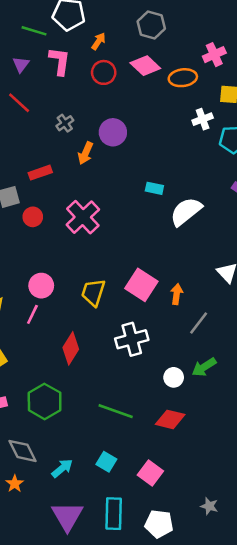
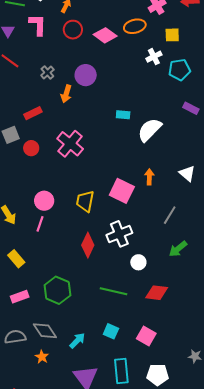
pink diamond: (145, 66) -> (105, 35), moved
orange arrow: (177, 294) -> (149, 177), moved
red diamond: (71, 348) -> (88, 245), moved
white circle: (174, 377) -> (138, 262), moved

